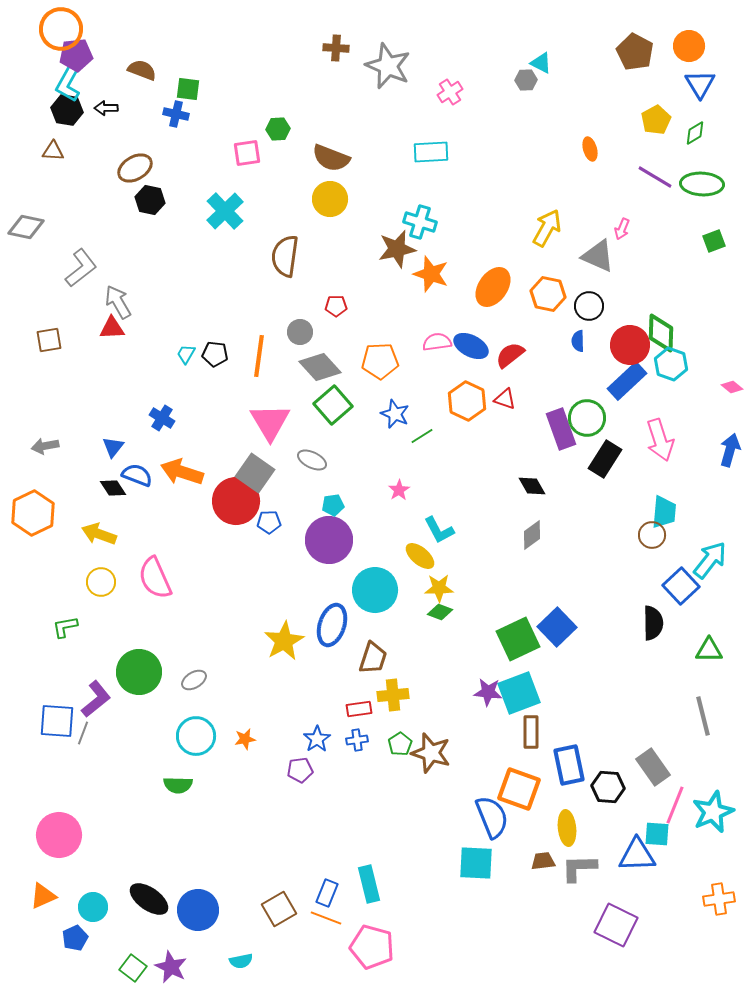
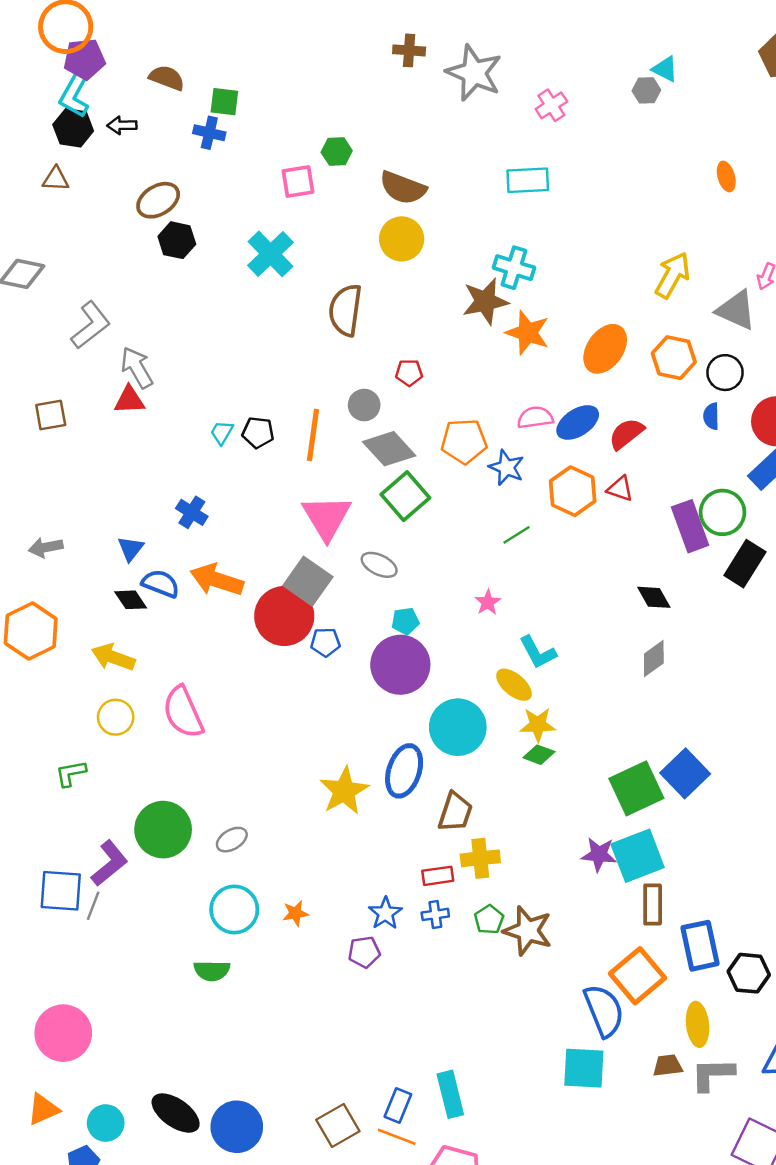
blue ellipse: (471, 346) -> (578, 422), turned -60
blue star: (395, 414) -> (506, 467), moved
orange square: (519, 789) -> (638, 976), turned 30

